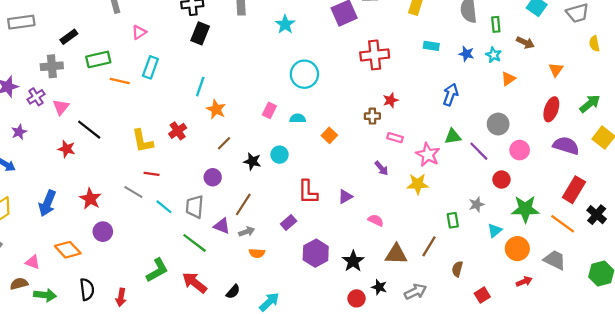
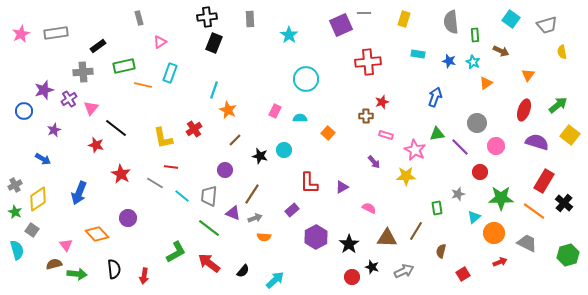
red star: (90, 199) -> (121, 174), moved
pink triangle: (33, 262) -> (66, 245), turned 32

